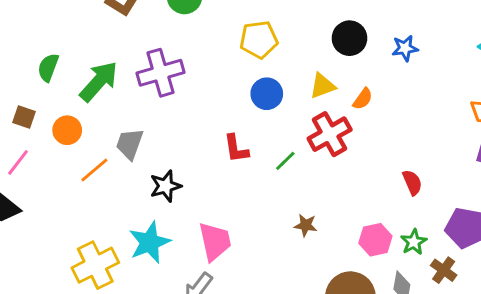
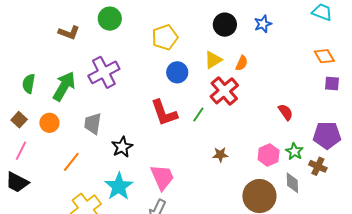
brown square: (24, 117) -> (19, 120), turned 35
red L-shape: (236, 149) -> (164, 113), size x1.4
orange line: (94, 170) -> (71, 162), moved

